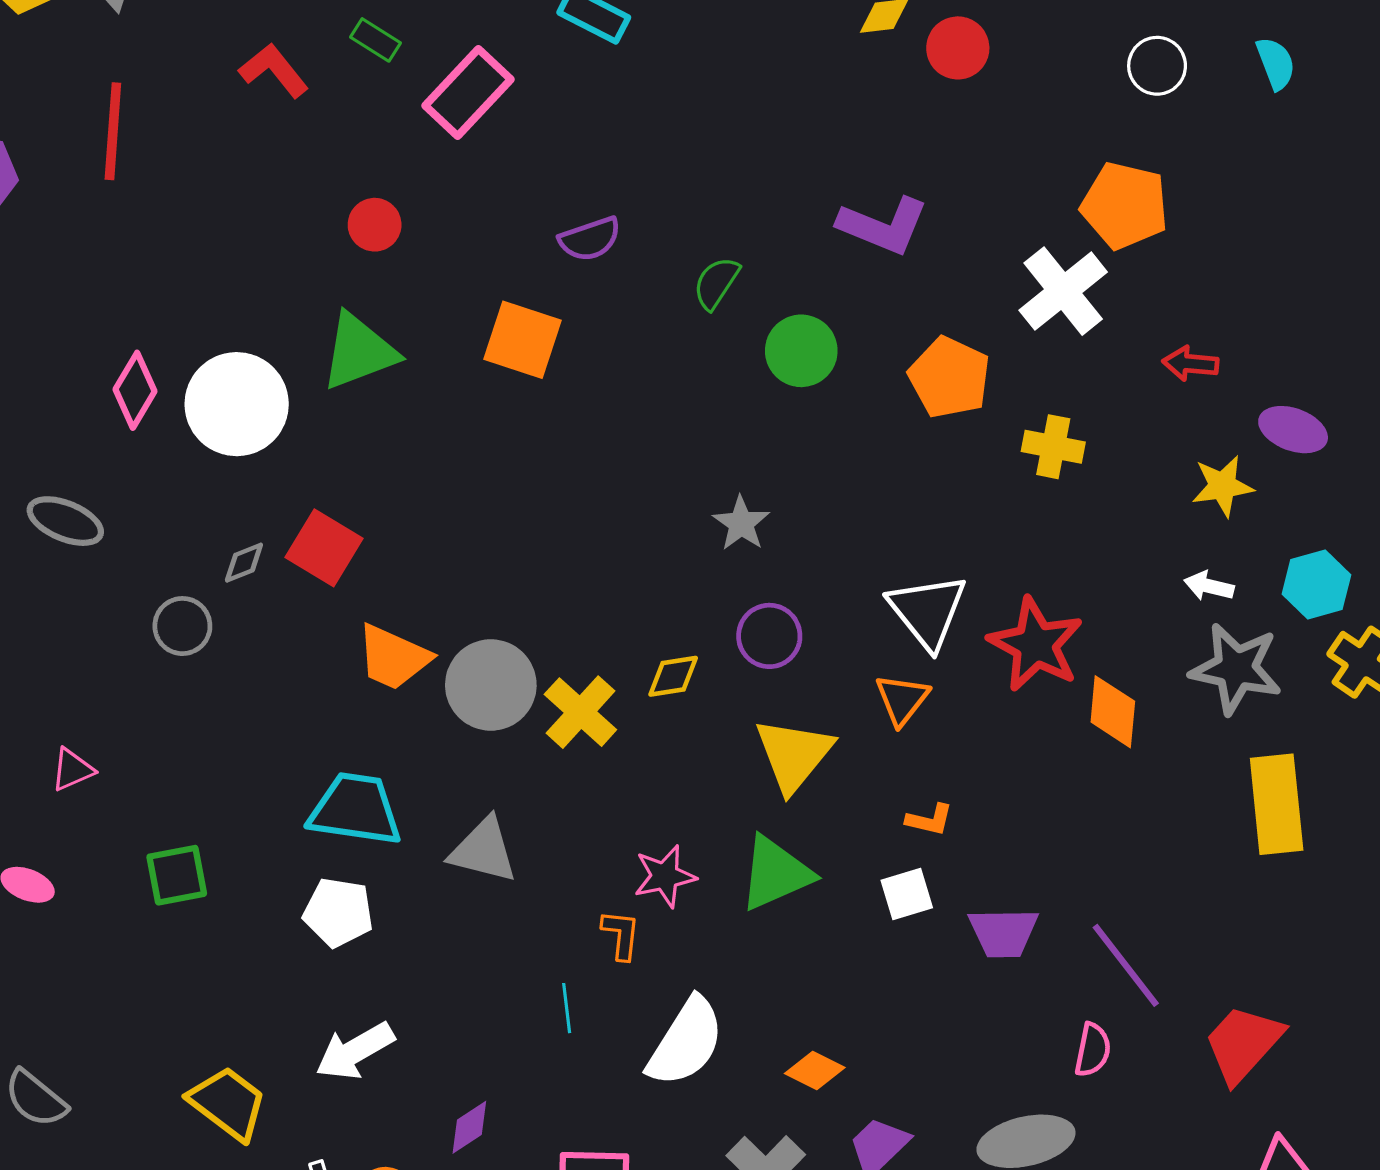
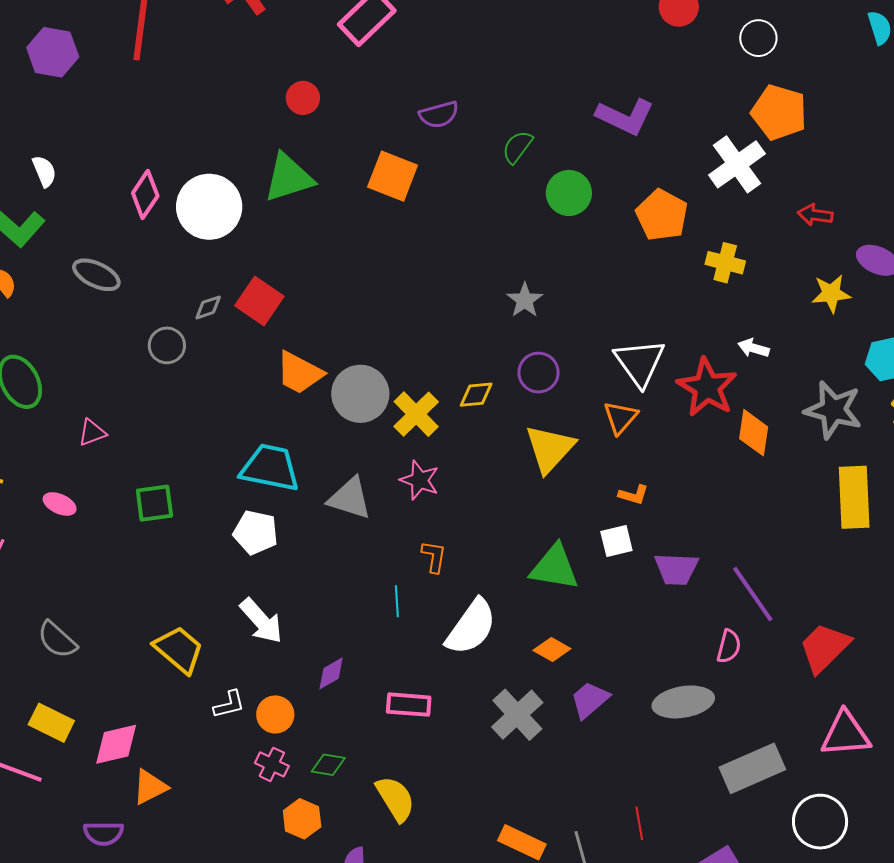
white circle: (1157, 66) -> (758, 38), moved
white arrow: (1209, 586) -> (753, 348), moved
green triangle: (776, 873) -> (555, 567), moved, turned 30
pink star: (665, 876) -> (420, 480), moved, turned 30
white arrow: (355, 1051) -> (261, 621), turned -105

